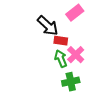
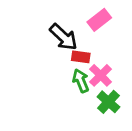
green cross: (71, 82) -> (108, 102), moved, turned -36

